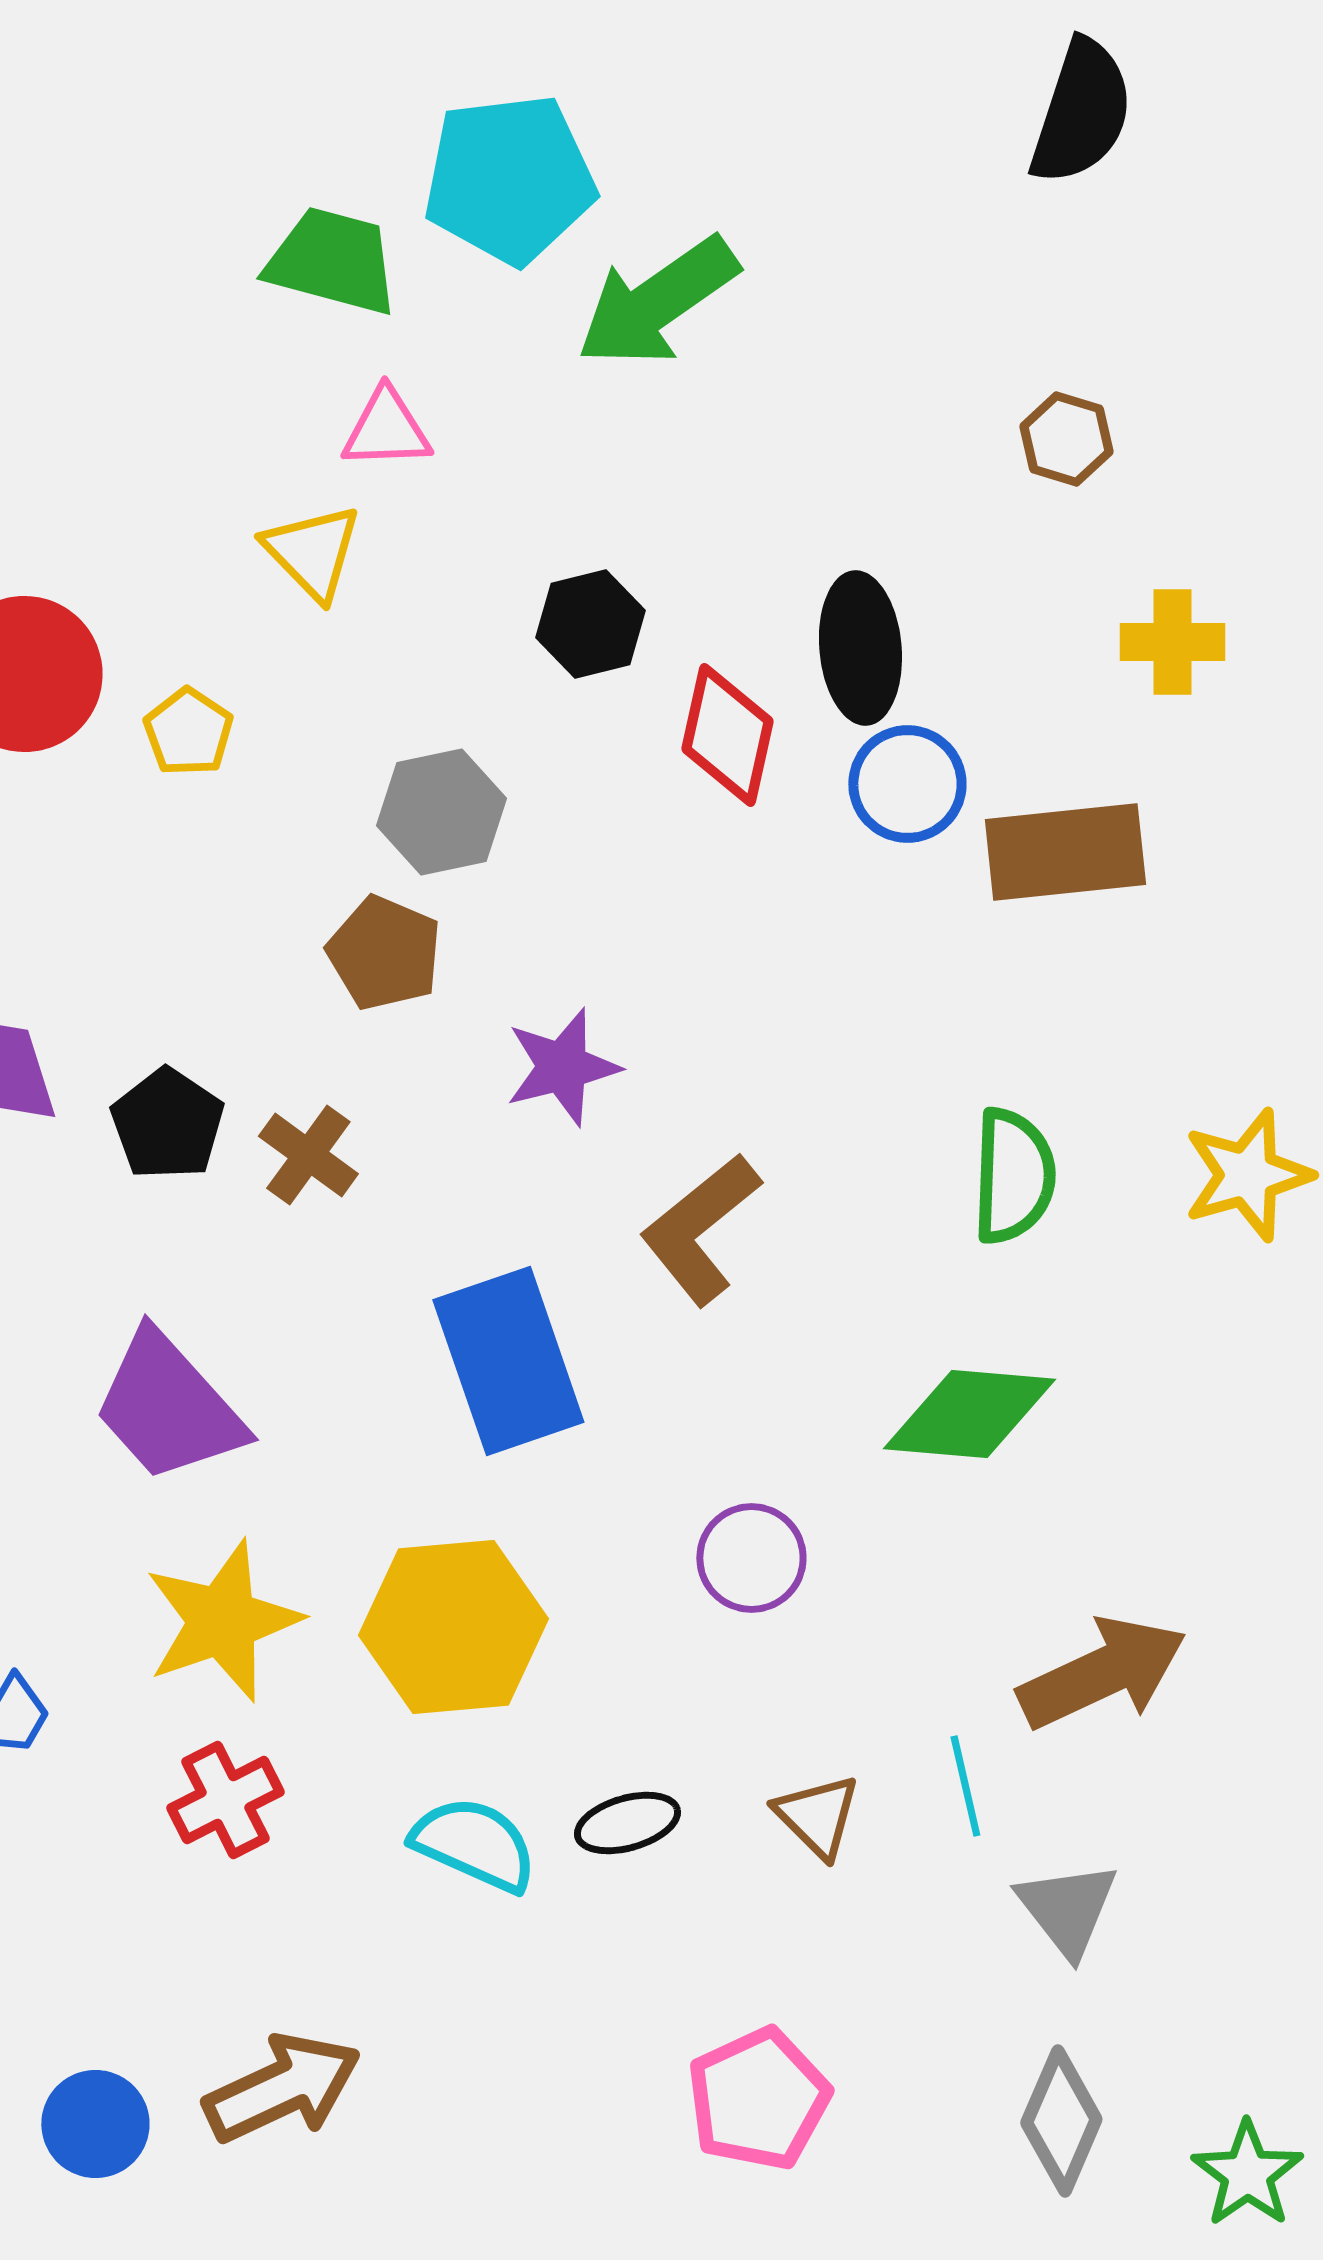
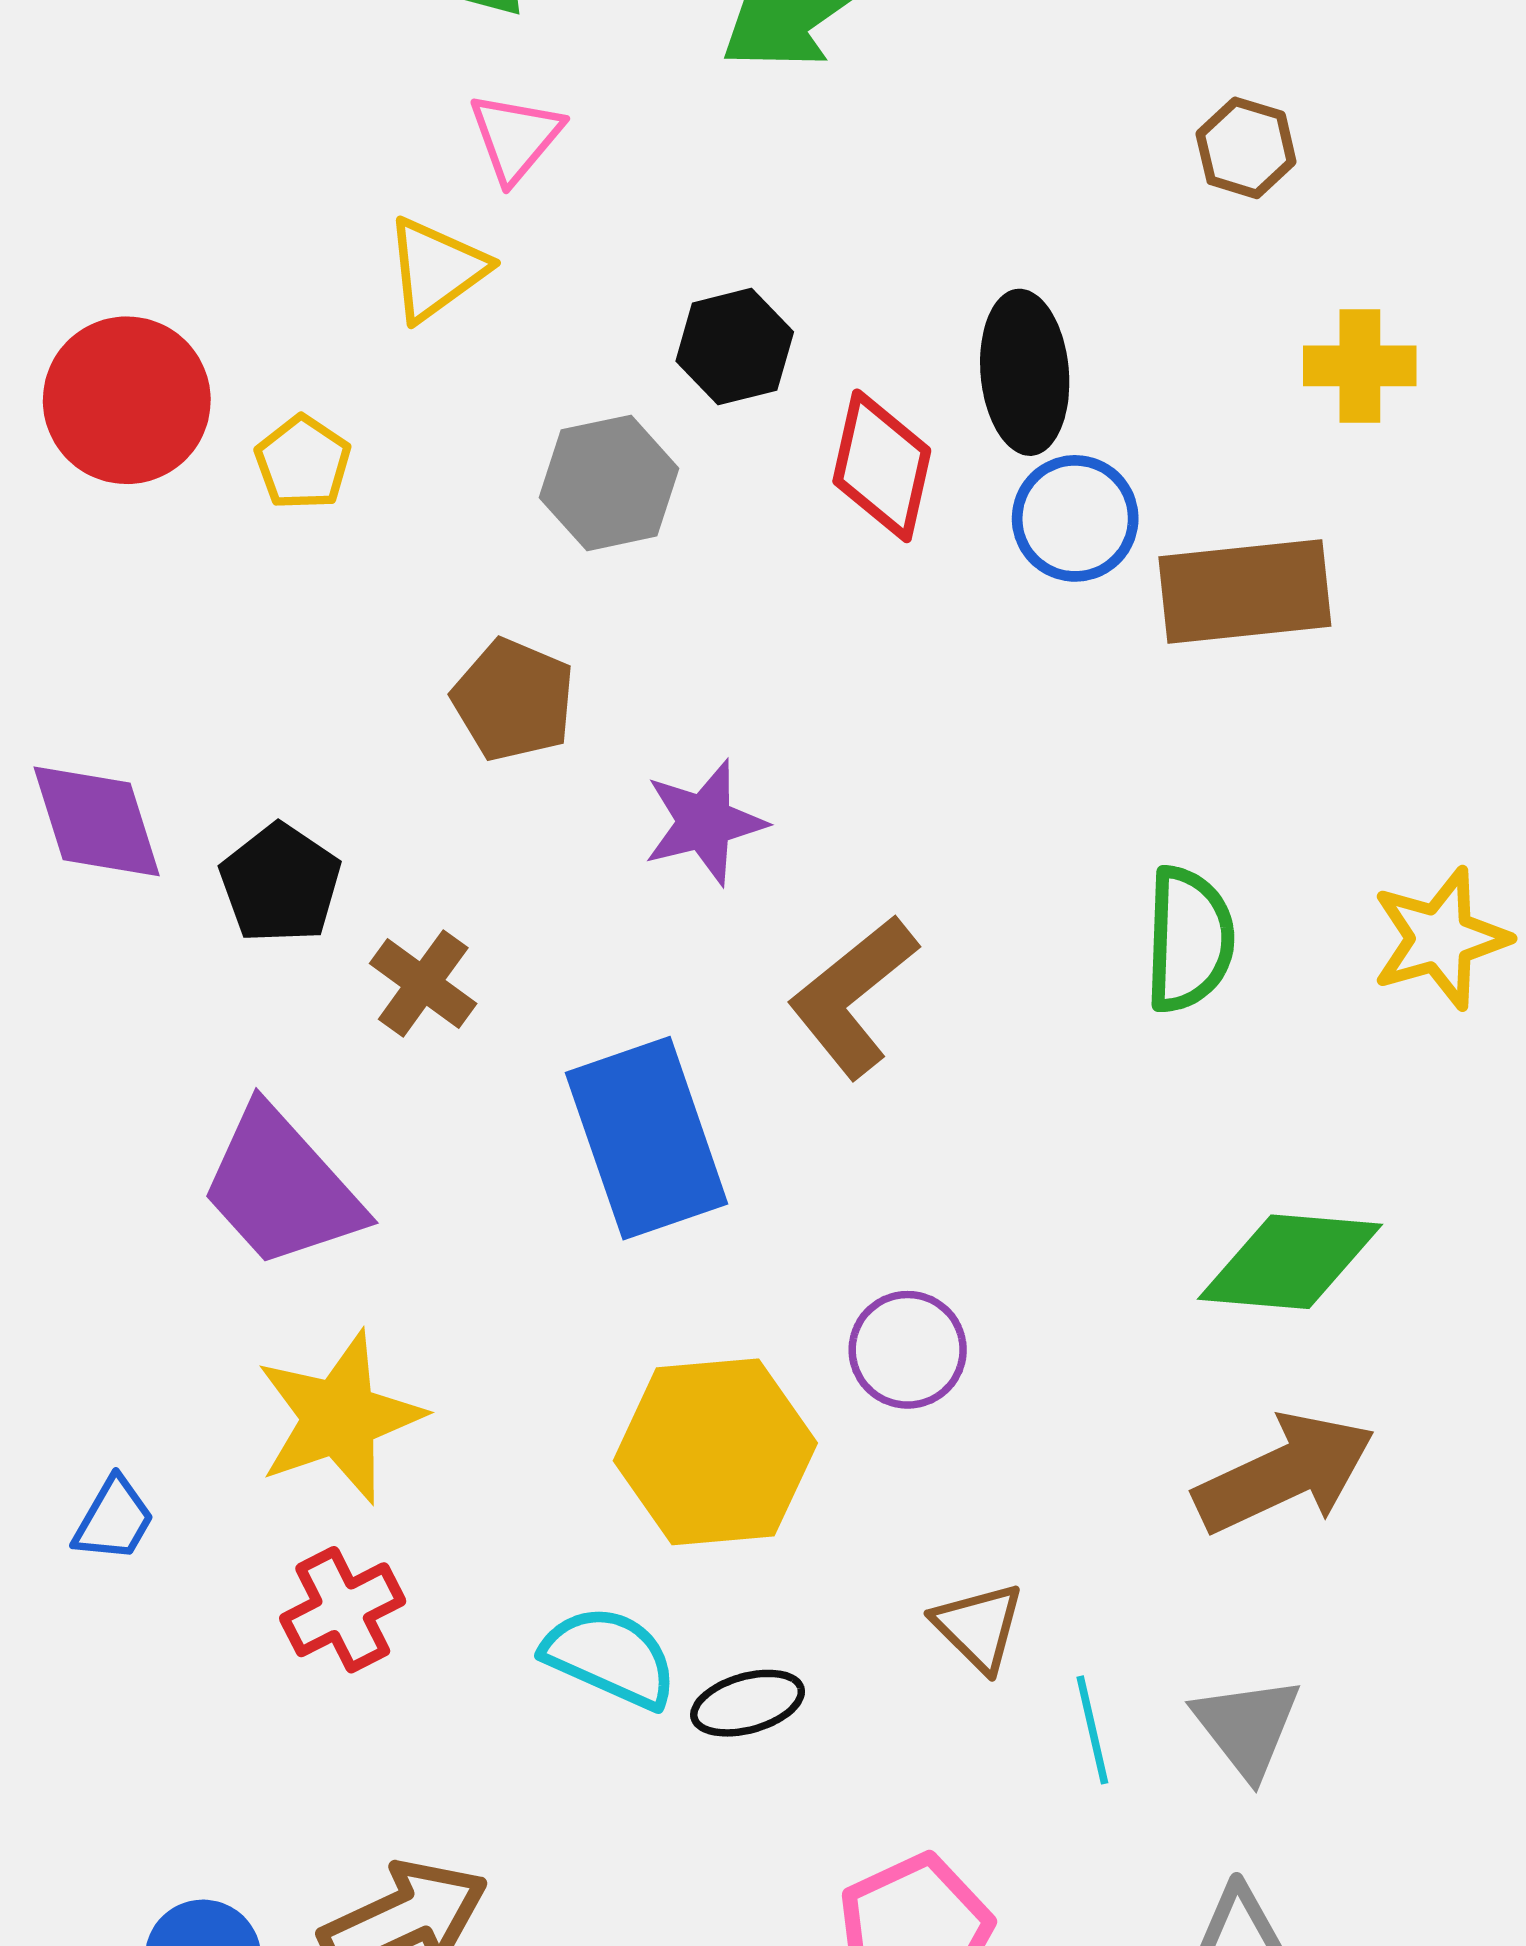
pink triangle: (386, 429) -> (516, 137), turned -48
yellow triangle: (312, 552) -> (436, 269), turned 38
gray hexagon: (441, 812) -> (609, 483), moved
brown cross: (308, 1155) -> (423, 983), moved
green diamond: (969, 1414) -> (1290, 1262), moved
yellow hexagon: (453, 1627) -> (715, 1452), moved
cyan line: (965, 1786) -> (1092, 1730), moved
black ellipse: (627, 1823) -> (748, 1703), moved

